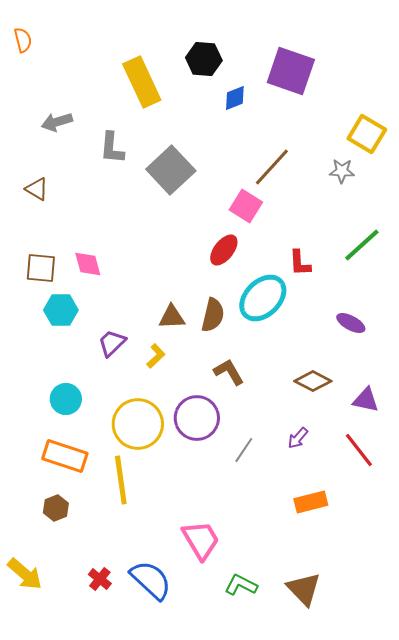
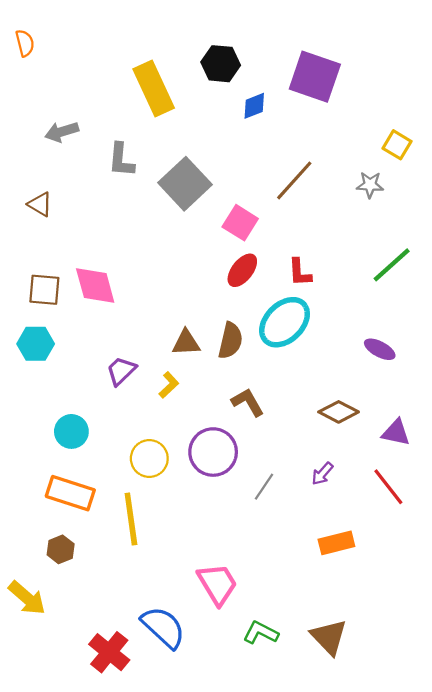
yellow square: (367, 134) -> (397, 145), size x0.7
pink square: (246, 206) -> (240, 223), moved
red L-shape: (300, 263) -> (300, 272), moved
pink diamond: (88, 264) -> (95, 285), size x1.4
cyan hexagon: (61, 310) -> (36, 344), moved
yellow circle: (138, 424) -> (149, 459), size x0.7
yellow arrow: (25, 574) -> (27, 598), moved
red cross: (100, 579) -> (109, 652), moved, size x1.6

